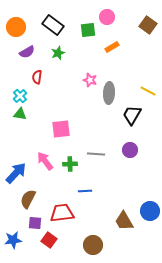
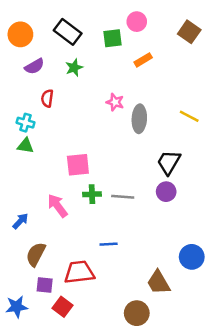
cyan cross: (20, 96) -> (25, 123), turned -32
black trapezoid: (132, 115) -> (169, 162), moved
green cross: (70, 164) -> (92, 194), moved
blue arrow: (16, 173) -> (20, 221), size x0.6
blue circle: (150, 211) -> (192, 257), moved
brown circle: (93, 245) -> (137, 313), moved

